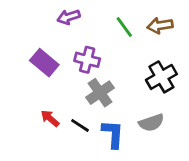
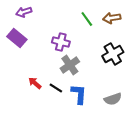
purple arrow: (69, 17) -> (24, 12), moved
purple rectangle: (44, 63) -> (17, 38), moved
gray semicircle: (151, 123) -> (113, 99), moved

